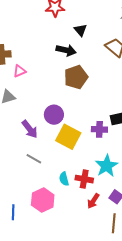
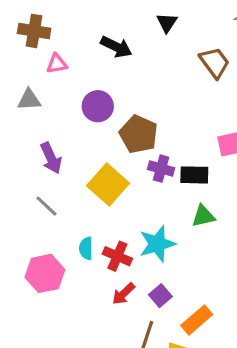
black arrow: (66, 50) -> (116, 47), moved
brown pentagon: (76, 77) -> (139, 134), moved, turned 30
purple circle: (54, 115) -> (98, 106), moved
purple cross: (99, 129) -> (161, 169), moved

